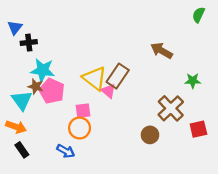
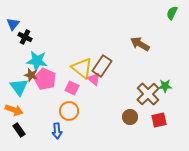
black cross: (29, 43) -> (25, 37), turned 32
green star: (193, 81) -> (165, 86), moved
pink square: (83, 111) -> (72, 88), moved, turned 32
red square: (198, 129) -> (159, 120), moved
blue arrow: (66, 151) -> (57, 131), turned 56

